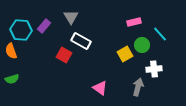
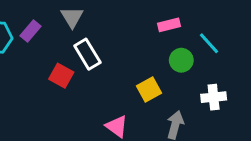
white rectangle: (81, 41) -> (87, 54), turned 30
yellow square: (125, 54) -> (149, 89), moved
white cross: (154, 69) -> (214, 97), moved

